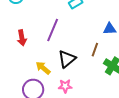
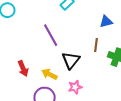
purple line: (53, 30) -> (51, 35), turned -40
red arrow: (22, 38) -> (23, 68), moved

